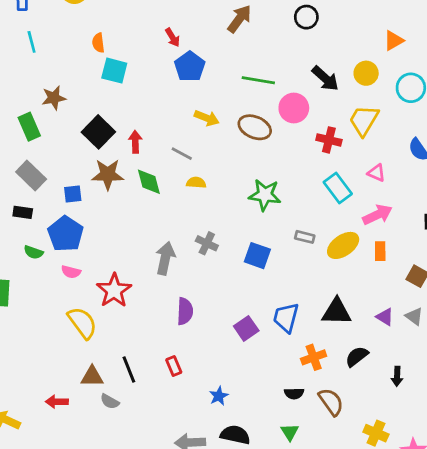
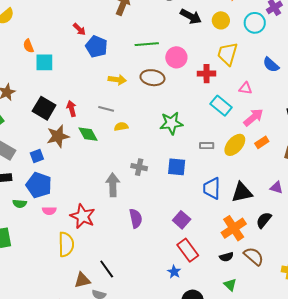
black arrow: (325, 78) -> (191, 16), moved
orange rectangle: (380, 251) -> (262, 142), turned 72
blue trapezoid: (286, 318) -> (212, 188), moved
yellow semicircle: (82, 323) -> (66, 244), turned 50
orange cross: (314, 357) -> (234, 228), size x1.4
red rectangle: (174, 366) -> (188, 250), moved, size x1.6

